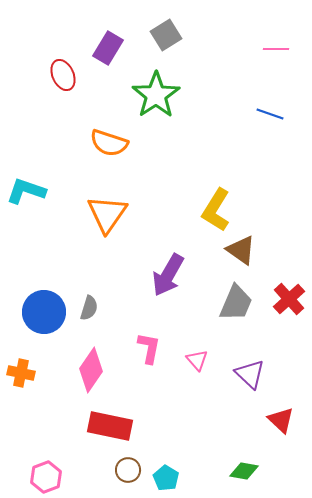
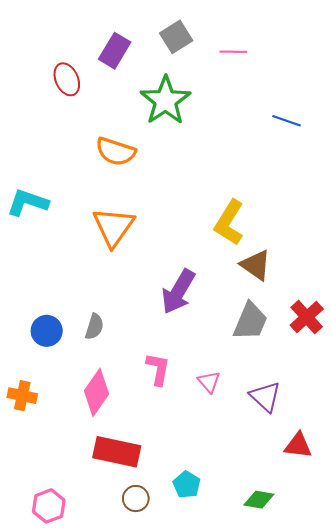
pink line: (276, 49) -> (233, 52), moved
blue circle: (44, 312) -> (47, 331), size x0.7
red triangle: (281, 420) -> (298, 445), turned -36
cyan pentagon: (166, 478) -> (187, 485), moved

